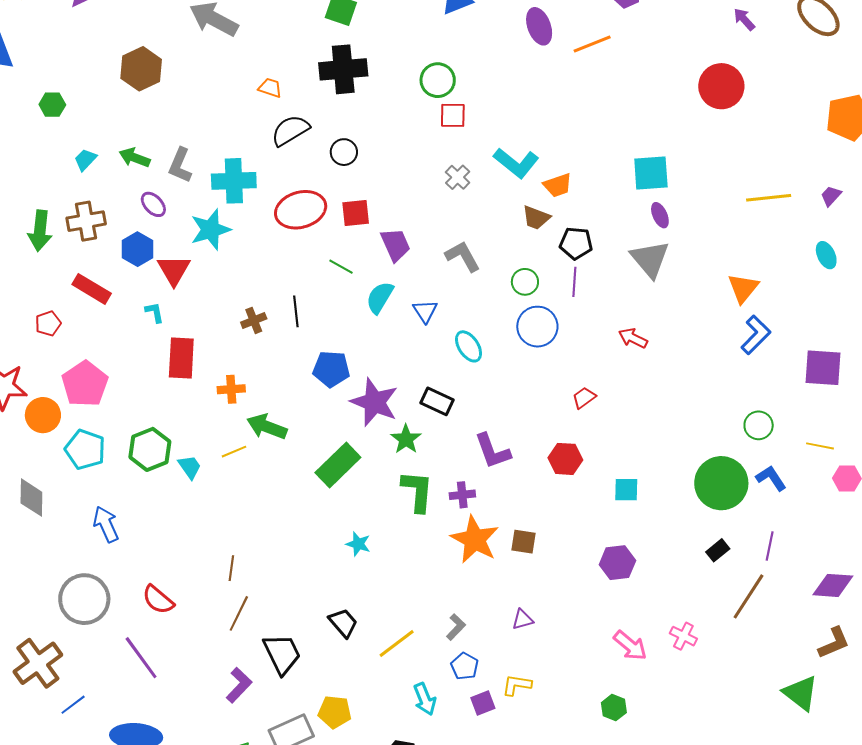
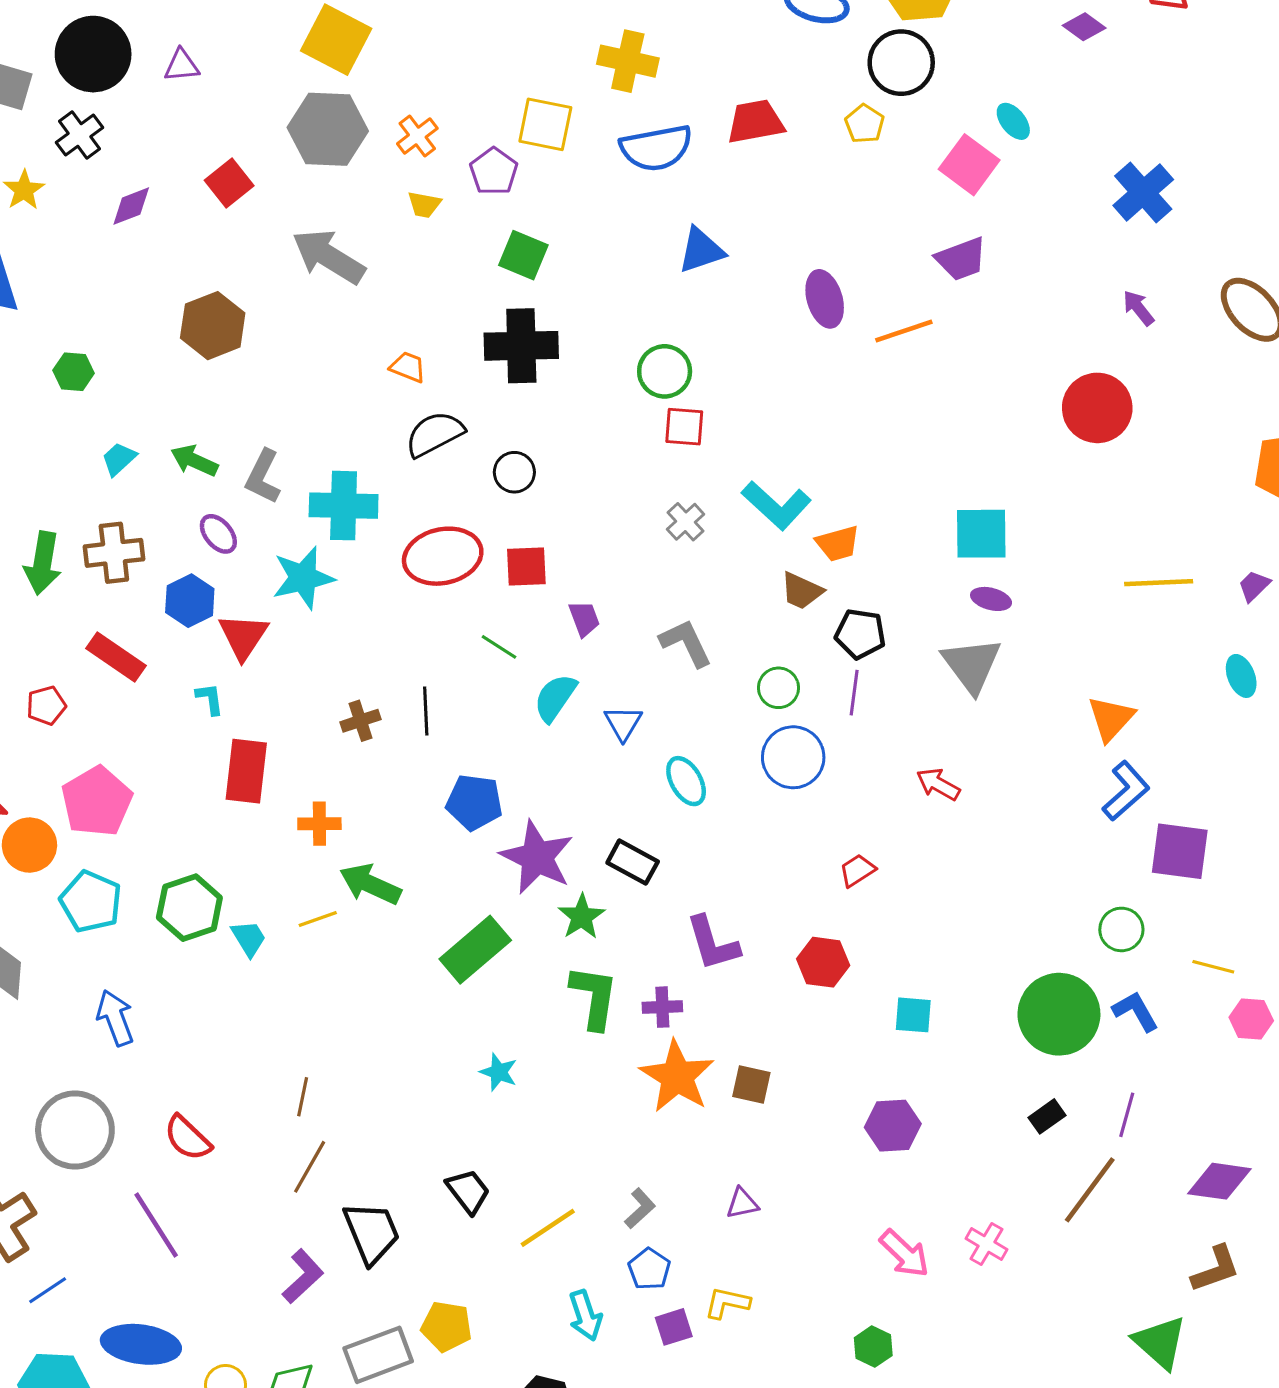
purple ellipse: (660, 215) -> (991, 599), turned -55
purple trapezoid: (395, 245) -> (584, 619), size x0.7
purple square: (823, 368) -> (1180, 851), moved

